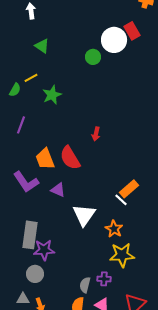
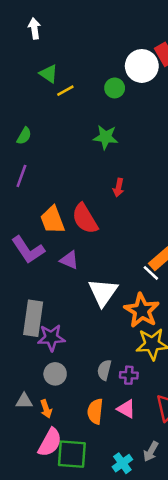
yellow line: (31, 78) -> (65, 91), moved
green semicircle: (15, 90) -> (24, 136), moved
green star: (52, 95) -> (106, 137), moved, turned 30
orange star: (114, 229) -> (142, 310), size x1.5
gray circle: (35, 274) -> (55, 374), moved
gray semicircle: (85, 285) -> (104, 370), moved

